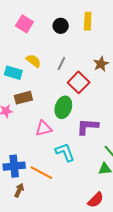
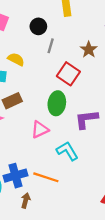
black circle: (61, 26) -> (38, 26), moved
gray line: (61, 63) -> (51, 46), moved

